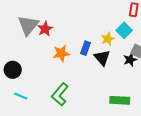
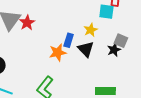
cyan square: (124, 30) -> (106, 12), moved, turned -35
orange star: (61, 53) -> (58, 52), moved

